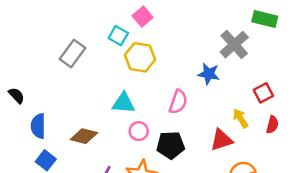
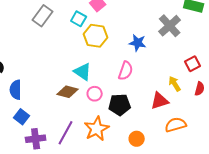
gray rectangle: (73, 53) -> (43, 16), moved
blue star: (209, 74) -> (138, 43), moved
cyan triangle: (123, 103) -> (83, 72), turned 30
brown diamond: (84, 136) -> (68, 92), moved

